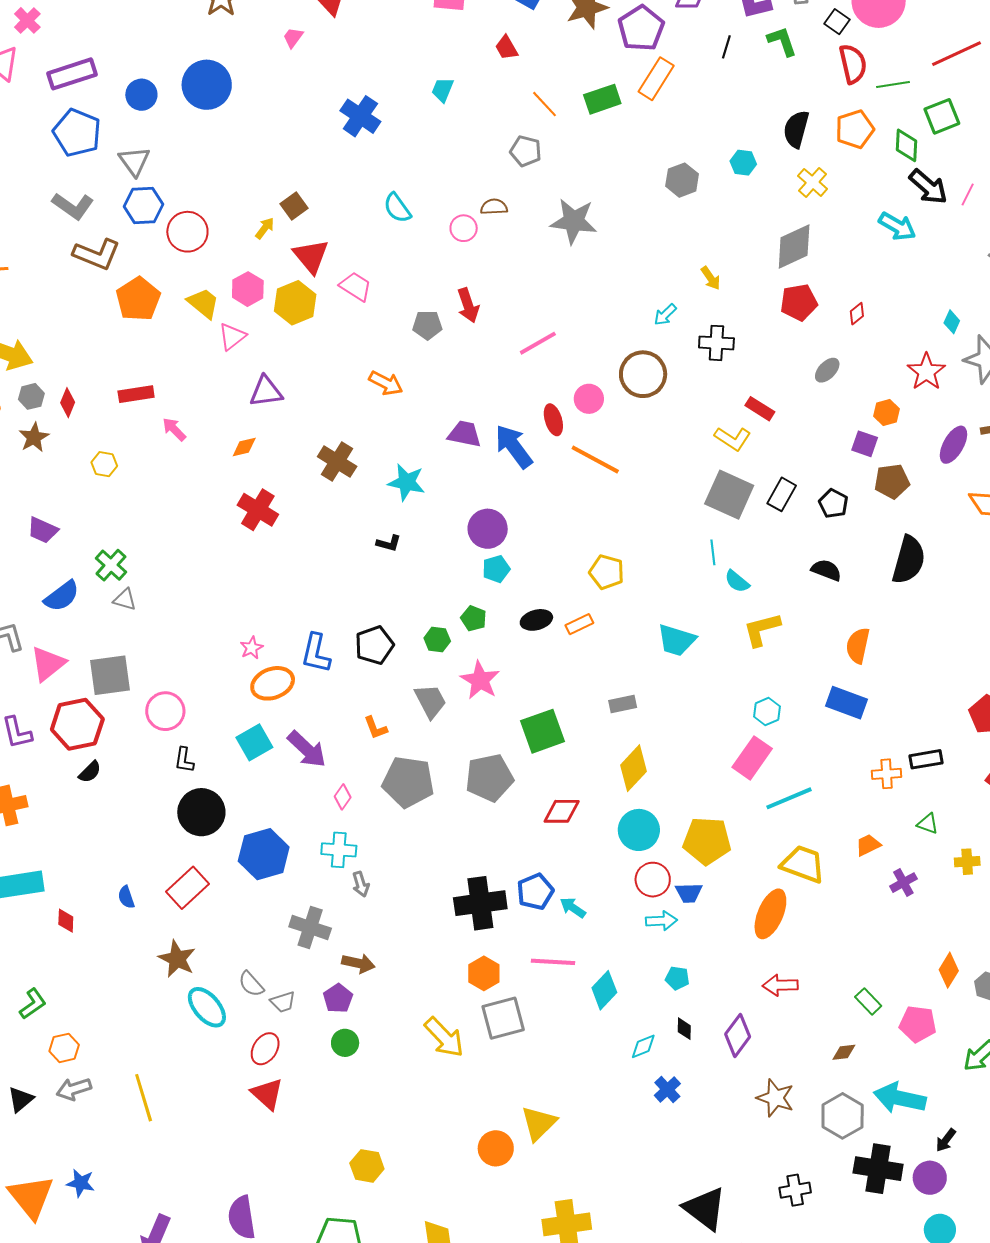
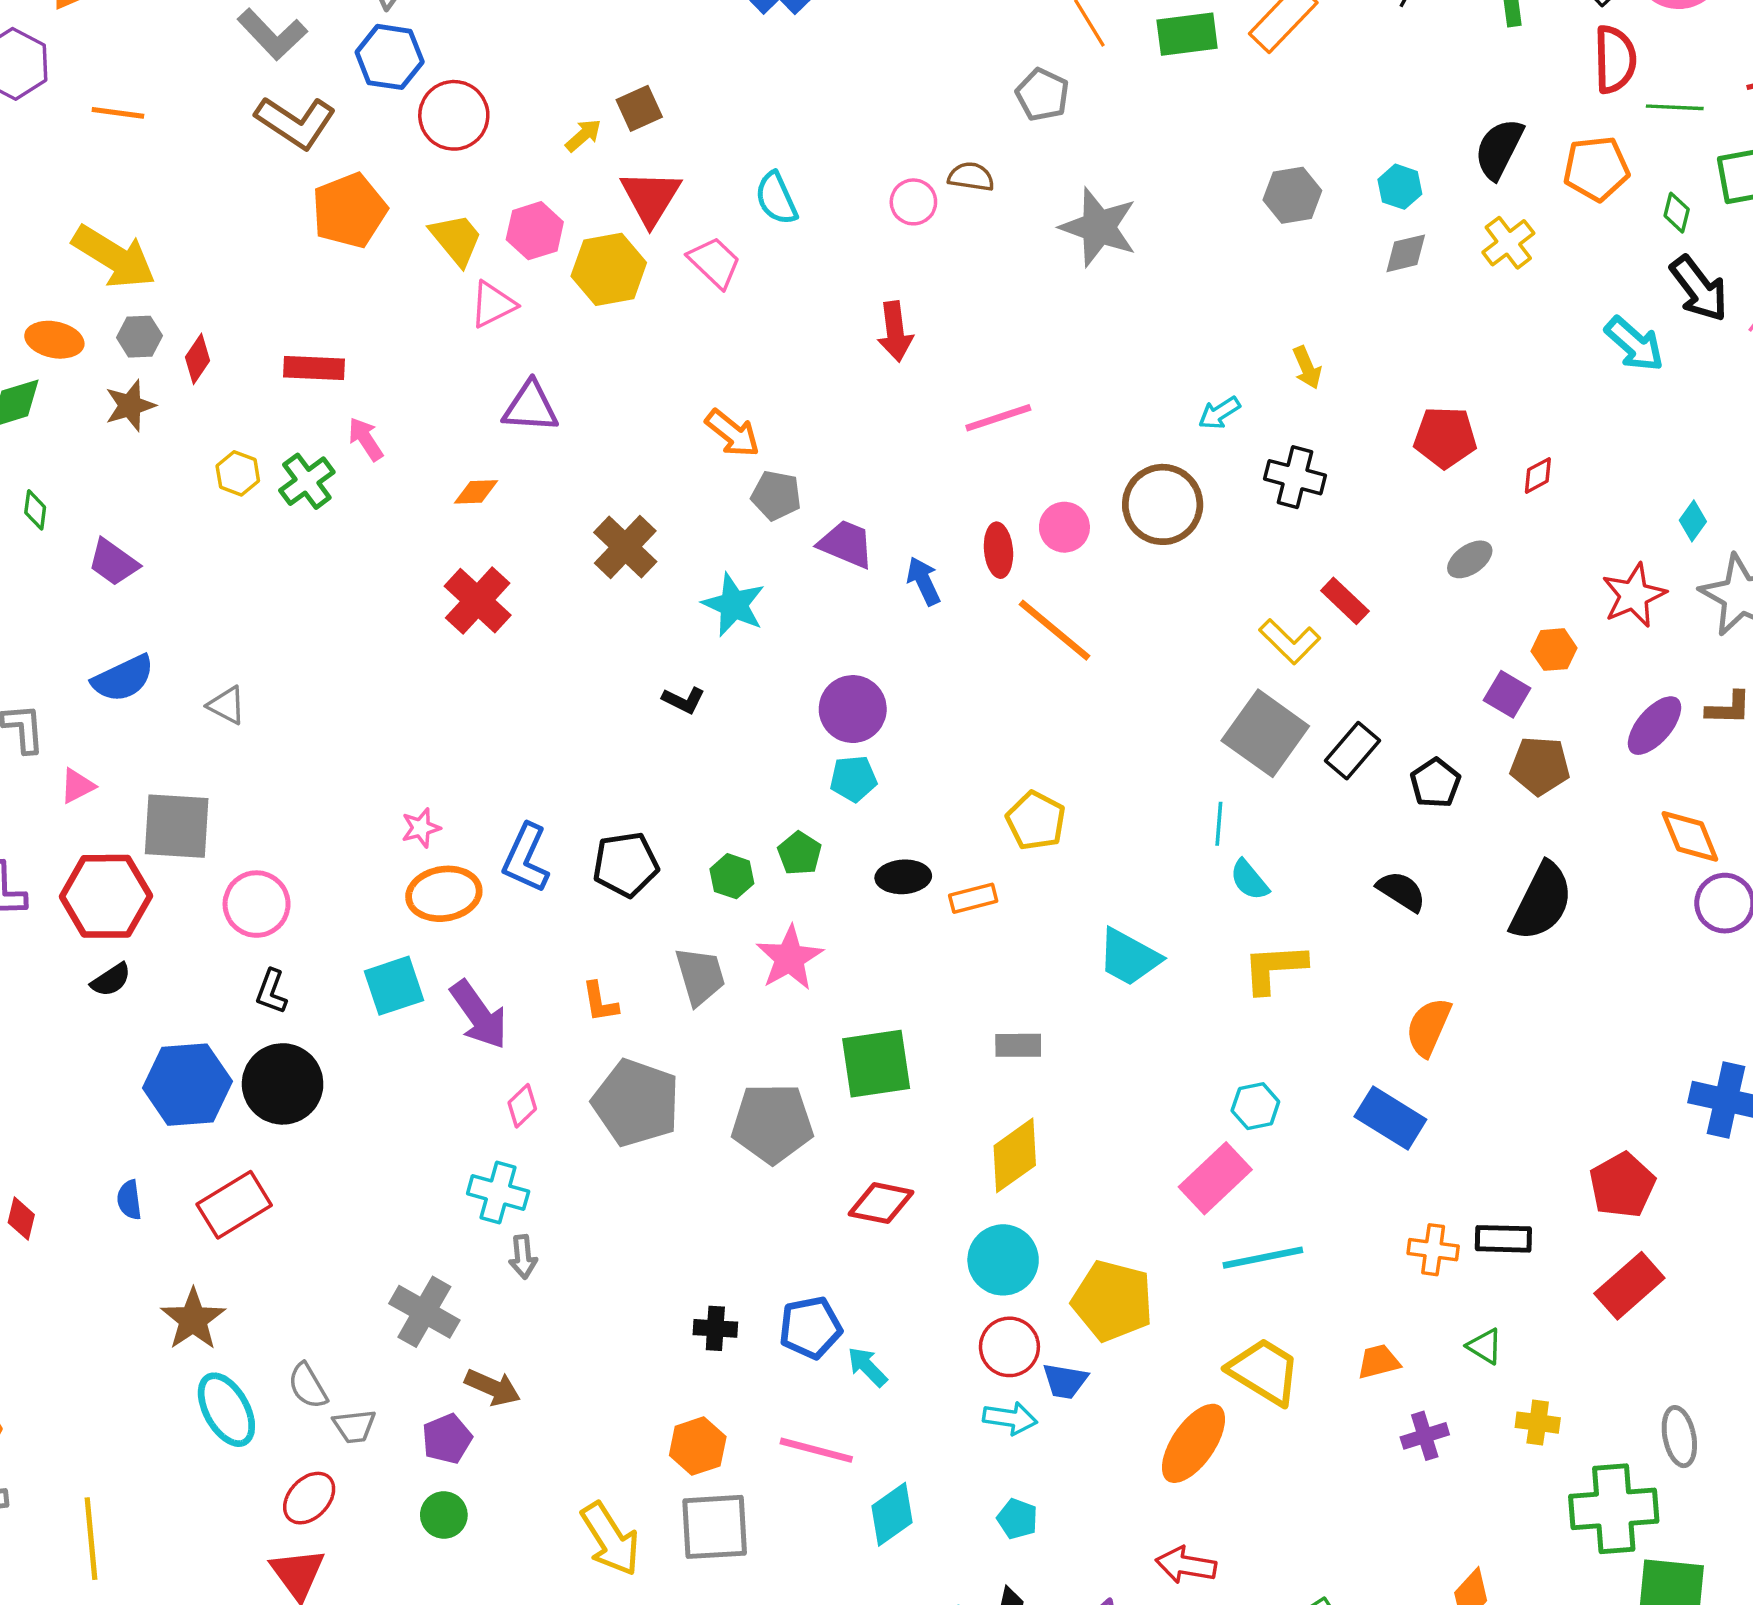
green diamond: (906, 145) -> (1677, 213), size x0.7
cyan semicircle: (397, 208) -> (776, 198), moved
gray diamond: (794, 247) -> (1406, 253), moved, size x0.6
gray pentagon: (427, 325) -> (776, 495), moved
blue arrow: (514, 446) -> (924, 581), size x0.6
green cross: (111, 565) -> (307, 481), moved
pink triangle: (48, 664) -> (77, 786), size x0.6
blue hexagon: (264, 854) -> (187, 1085), moved
black cross: (480, 903) -> (715, 1328), size x0.5

